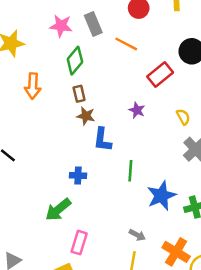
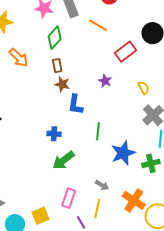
orange arrow: (33, 86) -> (19, 58), turned -50
green arrow: (58, 210) -> (63, 160), moved
pink rectangle: (79, 243) -> (69, 198), moved

